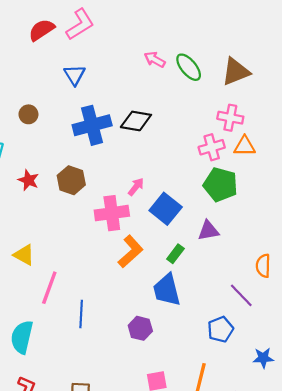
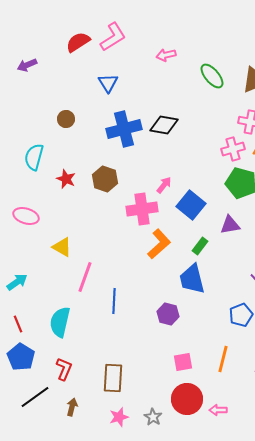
pink arrow: (155, 60) -> (166, 55), moved, turned -42

